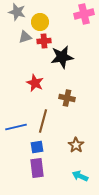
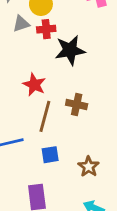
brown line: (43, 121) -> (45, 116), moved
blue square: (37, 147) -> (50, 155), moved

